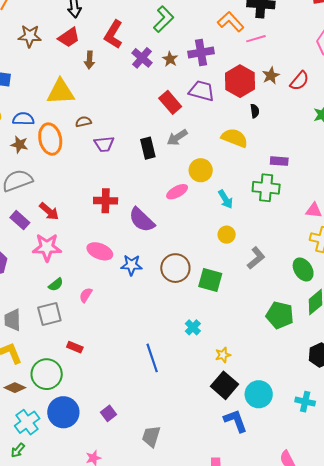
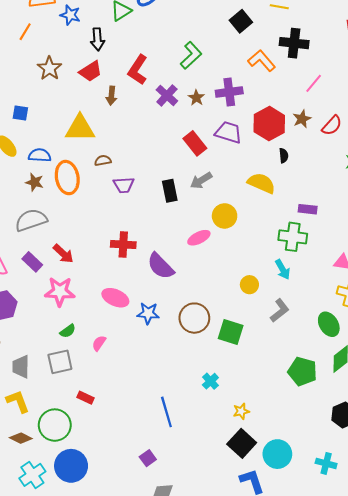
brown star: (30, 36) -> (49, 68), turned 30
pink line: (256, 39) -> (314, 83), moved, turned -36
cyan arrow: (226, 199) -> (283, 269), moved
purple square: (109, 413) -> (148, 458), moved

